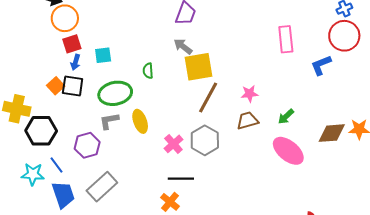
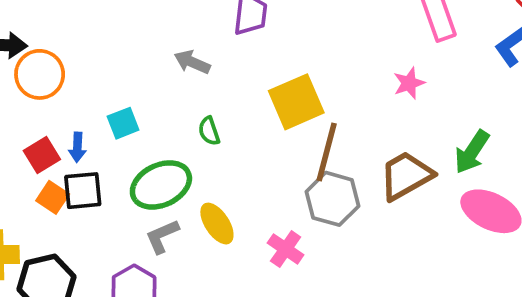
red square: (72, 44) -> (42, 155), moved
gray arrow: (183, 46) -> (192, 62), moved
pink star: (250, 94) -> (409, 83), moved
green arrow: (286, 117) -> (472, 152), size x1.4
brown trapezoid: (247, 121) -> (406, 176), size x1.4
gray hexagon: (205, 140) -> (333, 199), moved

